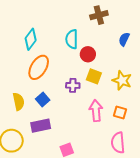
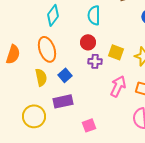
red circle: (88, 54) -> (88, 42), moved
orange ellipse: (39, 67) -> (47, 49), moved, turned -50
pink arrow: (96, 111) -> (118, 86), turned 30

